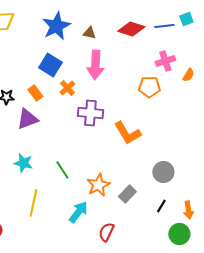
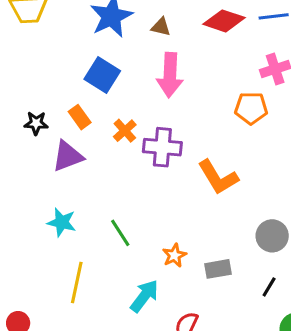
orange cross: (67, 88) -> (125, 131), moved
orange star: (98, 185) -> (174, 255), size x0.7
gray rectangle: (127, 194) -> (218, 269), turned 36

